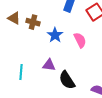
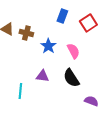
cyan line: (21, 72) -> (20, 91), moved
black semicircle: (67, 80) -> (71, 78), moved

